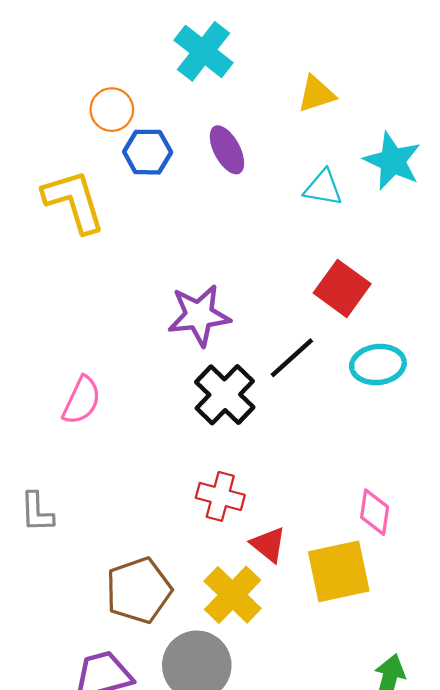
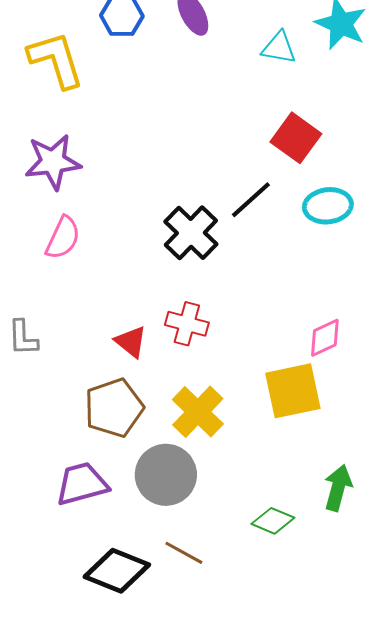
purple star: (199, 315) -> (53, 162), moved
pink diamond: (375, 512) -> (325, 338), turned 57
red triangle: (268, 545) -> (131, 342), moved

